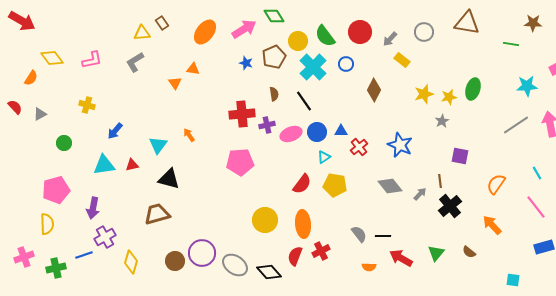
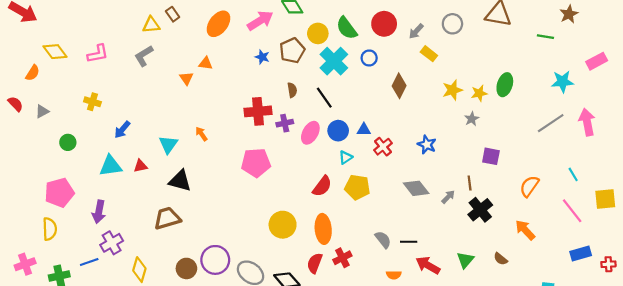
brown star: (533, 23) -> (569, 14), turned -30
pink ellipse: (291, 134) -> (310, 133), turned -40
blue star: (400, 145) -> (427, 145), size x0.7

